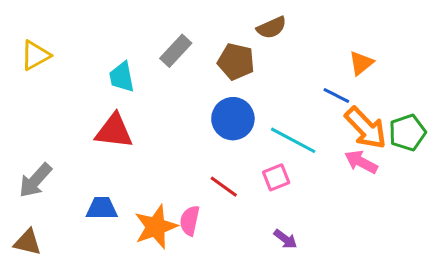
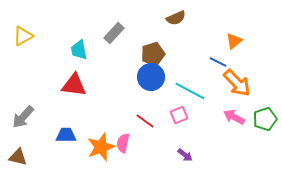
brown pentagon: (236, 62) -> (153, 54), moved, turned -30
green pentagon: (407, 133) -> (265, 119), moved
pink arrow: (361, 162) -> (234, 117), moved

